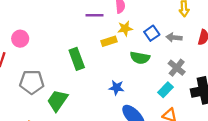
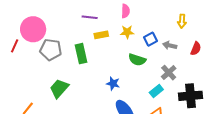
purple line: (95, 15) -> (90, 17), moved
pink circle: (20, 39) -> (33, 29), size x1.6
yellow rectangle: (109, 41) -> (101, 35), moved
gray pentagon: (32, 82) -> (51, 50), moved

